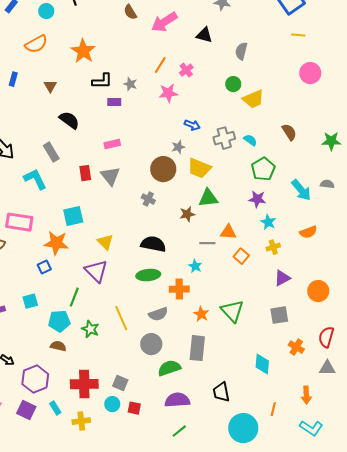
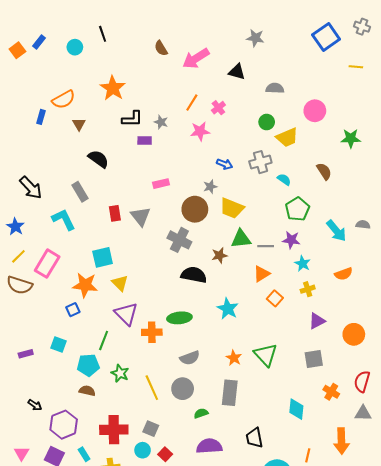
yellow line: (298, 35) -> (356, 67), moved
orange semicircle: (36, 44) -> (64, 99), moved
gray semicircle: (241, 51) -> (275, 88), turned 78
pink circle: (310, 73) -> (315, 111), moved
gray cross: (224, 138) -> (260, 162), moved
green star: (331, 141) -> (351, 138), moved
pink rectangle: (112, 144) -> (161, 184), moved
gray cross: (148, 199) -> (179, 240), size x1.6
pink rectangle: (19, 222) -> (47, 264), turned -68
orange triangle: (228, 232) -> (262, 274), turned -36
yellow triangle: (105, 242) -> (120, 283), moved
gray line: (207, 243) -> (266, 246), moved
black semicircle: (153, 244) -> (194, 275), moved
cyan star: (195, 266) -> (228, 309), size x1.5
orange cross: (179, 289) -> (152, 332), moved
cyan square: (30, 301) -> (58, 345), turned 35
yellow line: (121, 318) -> (152, 388), moved
green semicircle: (169, 368) -> (201, 413), size x0.6
orange arrow: (306, 395) -> (341, 441), size x1.4
red square: (134, 408) -> (165, 454), turned 32

